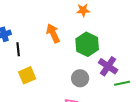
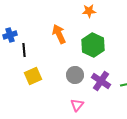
purple cross: (108, 66) -> (101, 81), moved
gray circle: (80, 78) -> (75, 75), moved

